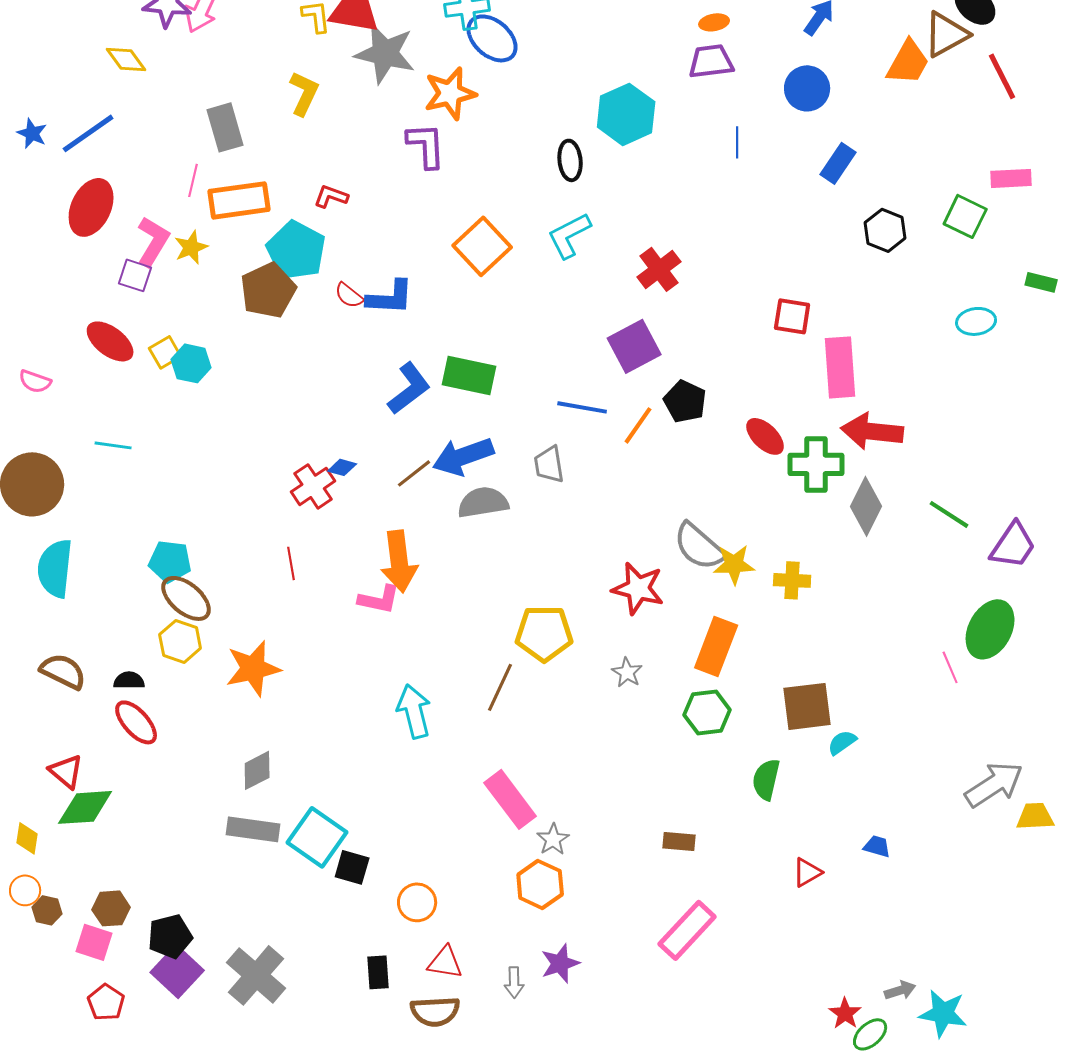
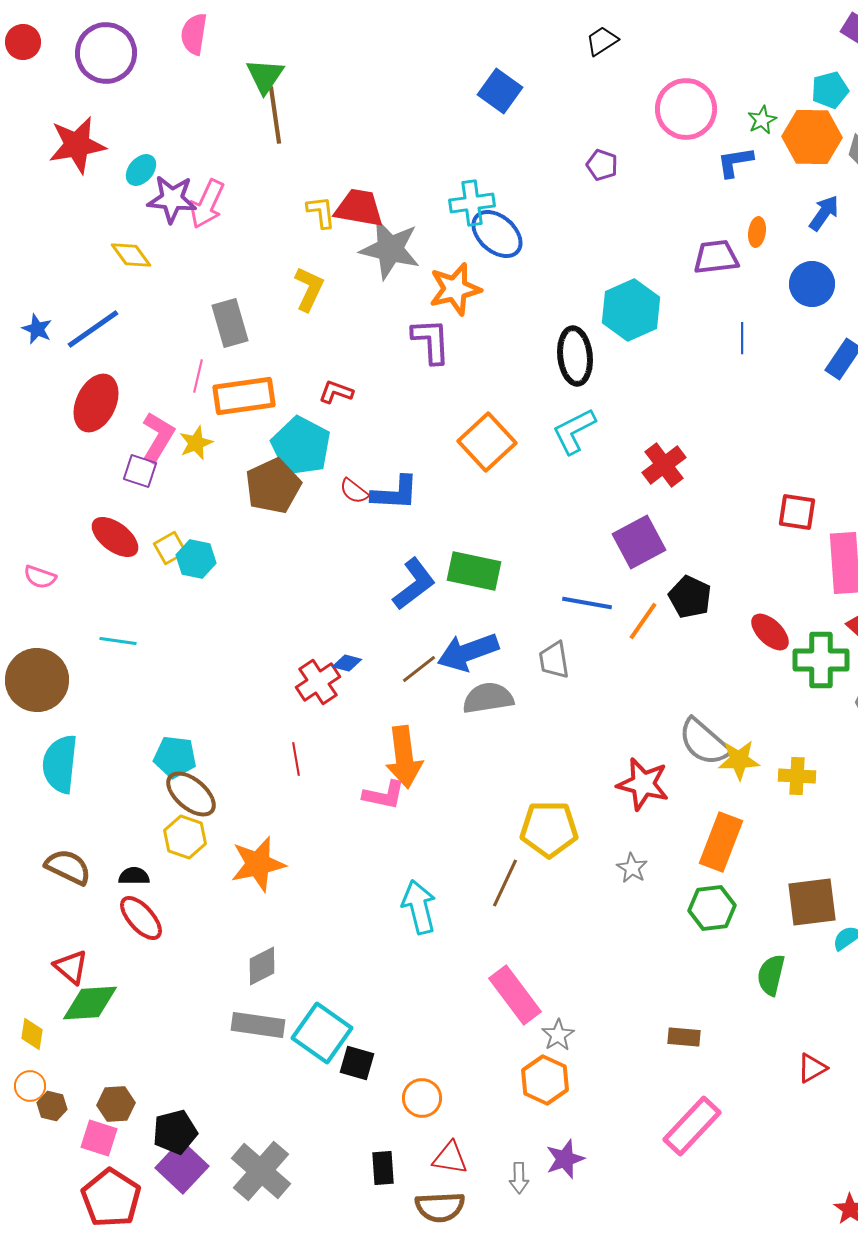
orange ellipse: (714, 22) -> (757, 232), moved, turned -72
black ellipse: (570, 160) -> (575, 356), size x1.4
red pentagon: (106, 1002) -> (111, 1198), size x1.6

